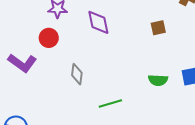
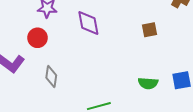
gray diamond: (77, 74) -> (51, 77), moved

